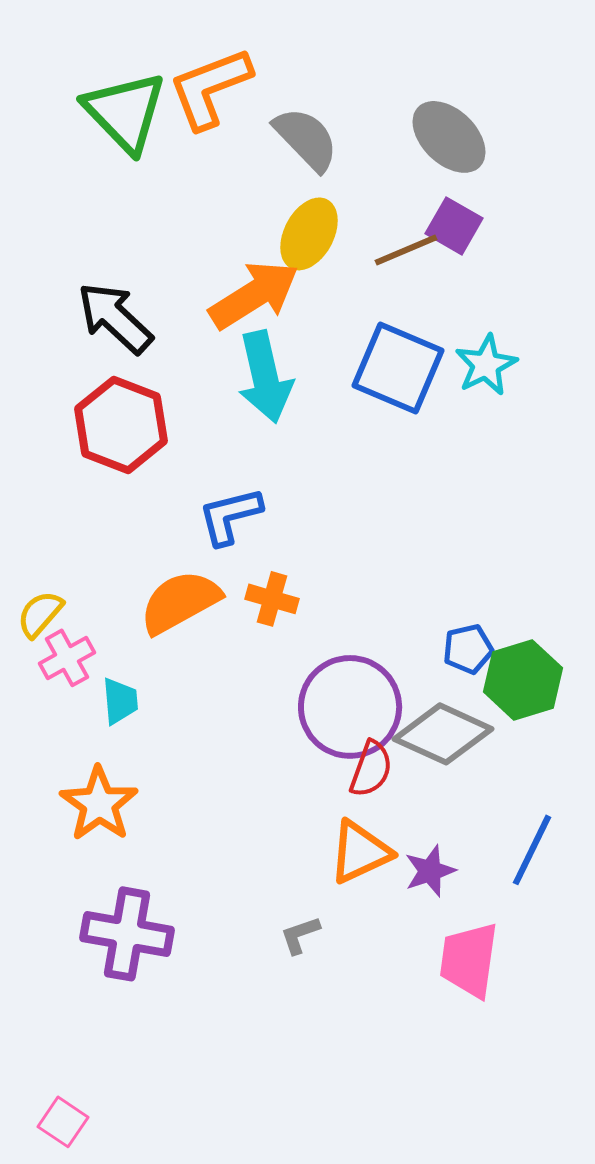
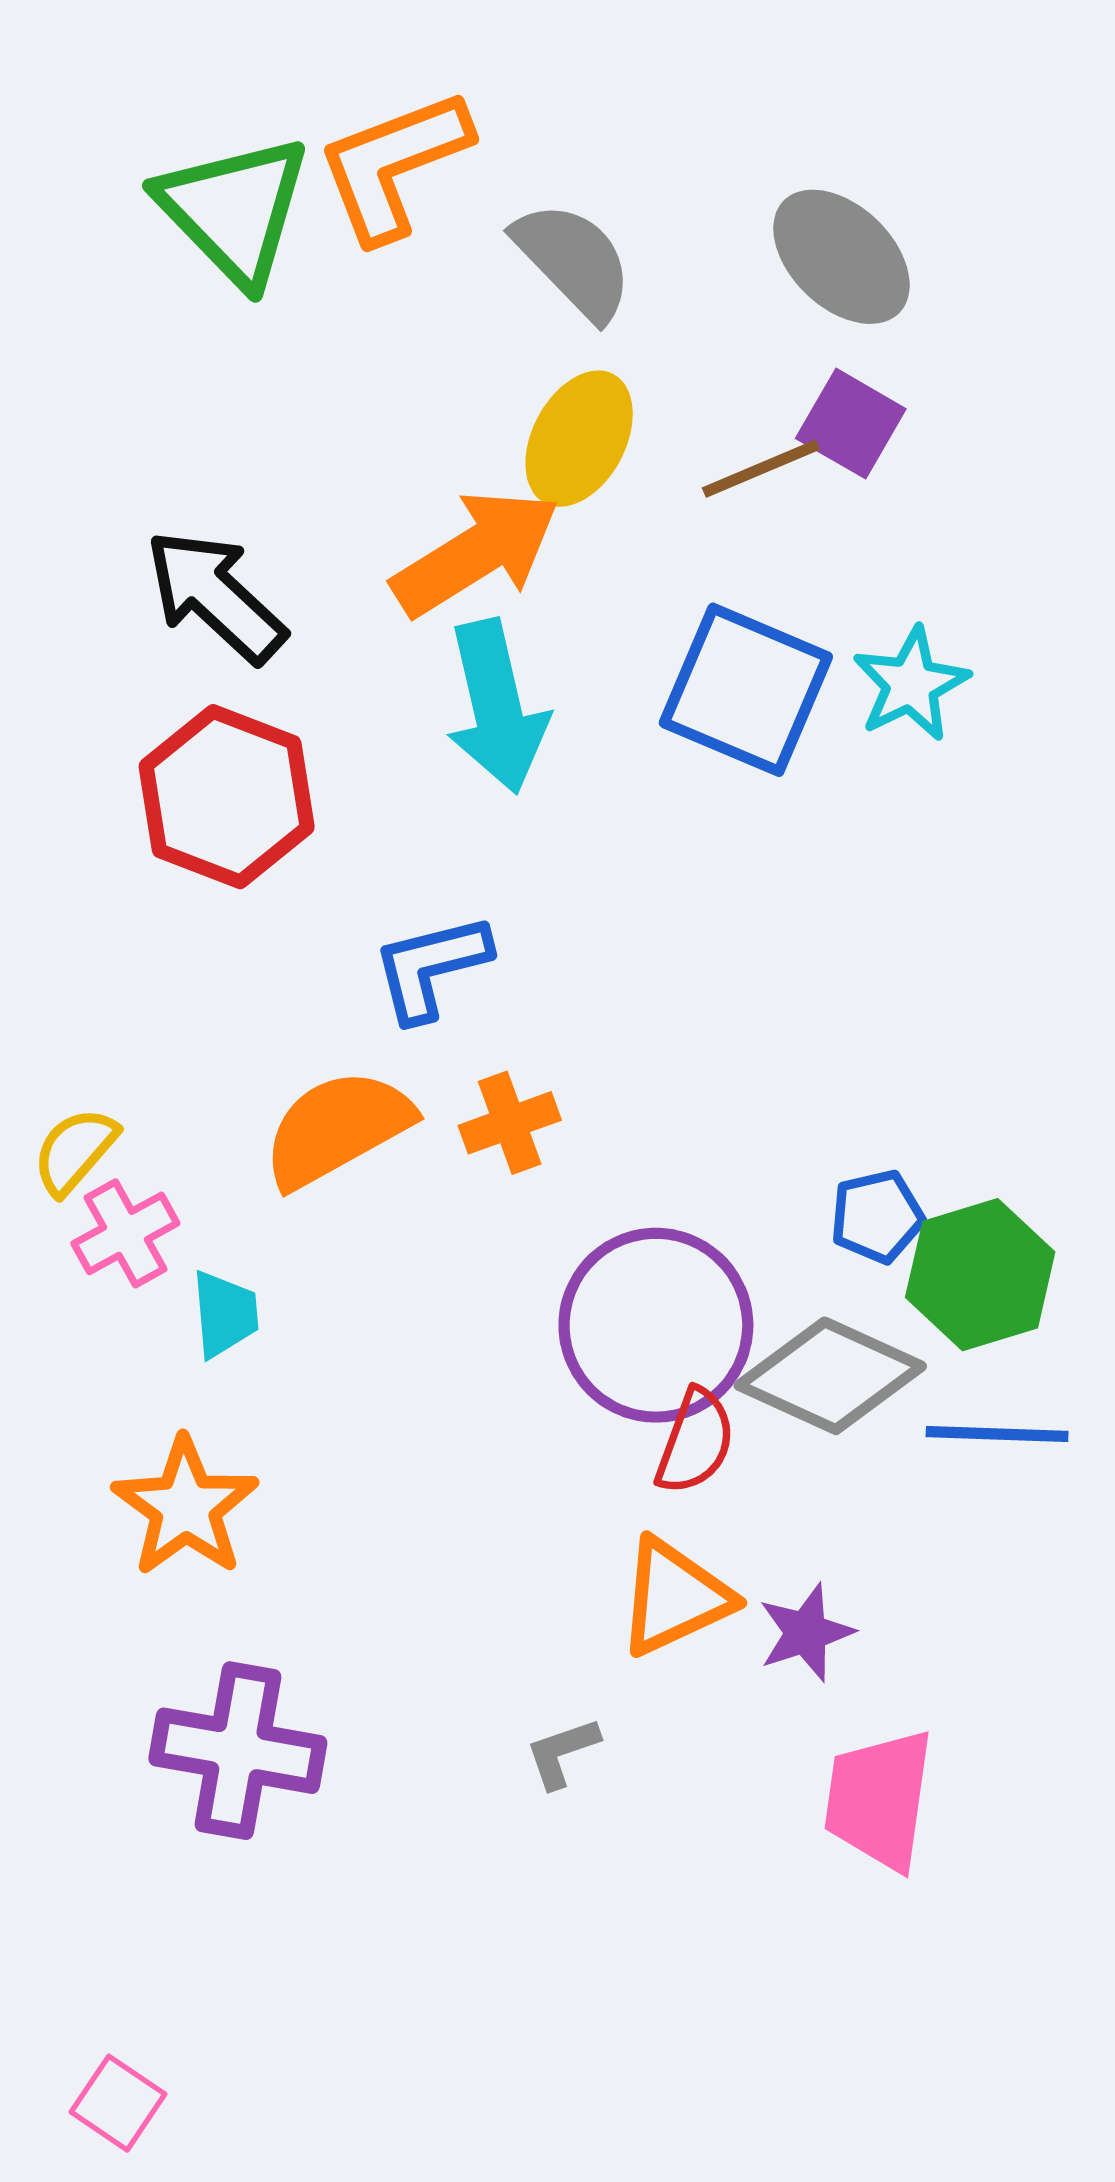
orange cross: (272, 599) -> (510, 1123), turned -36
blue line: (532, 850) -> (997, 1434), moved, turned 66

